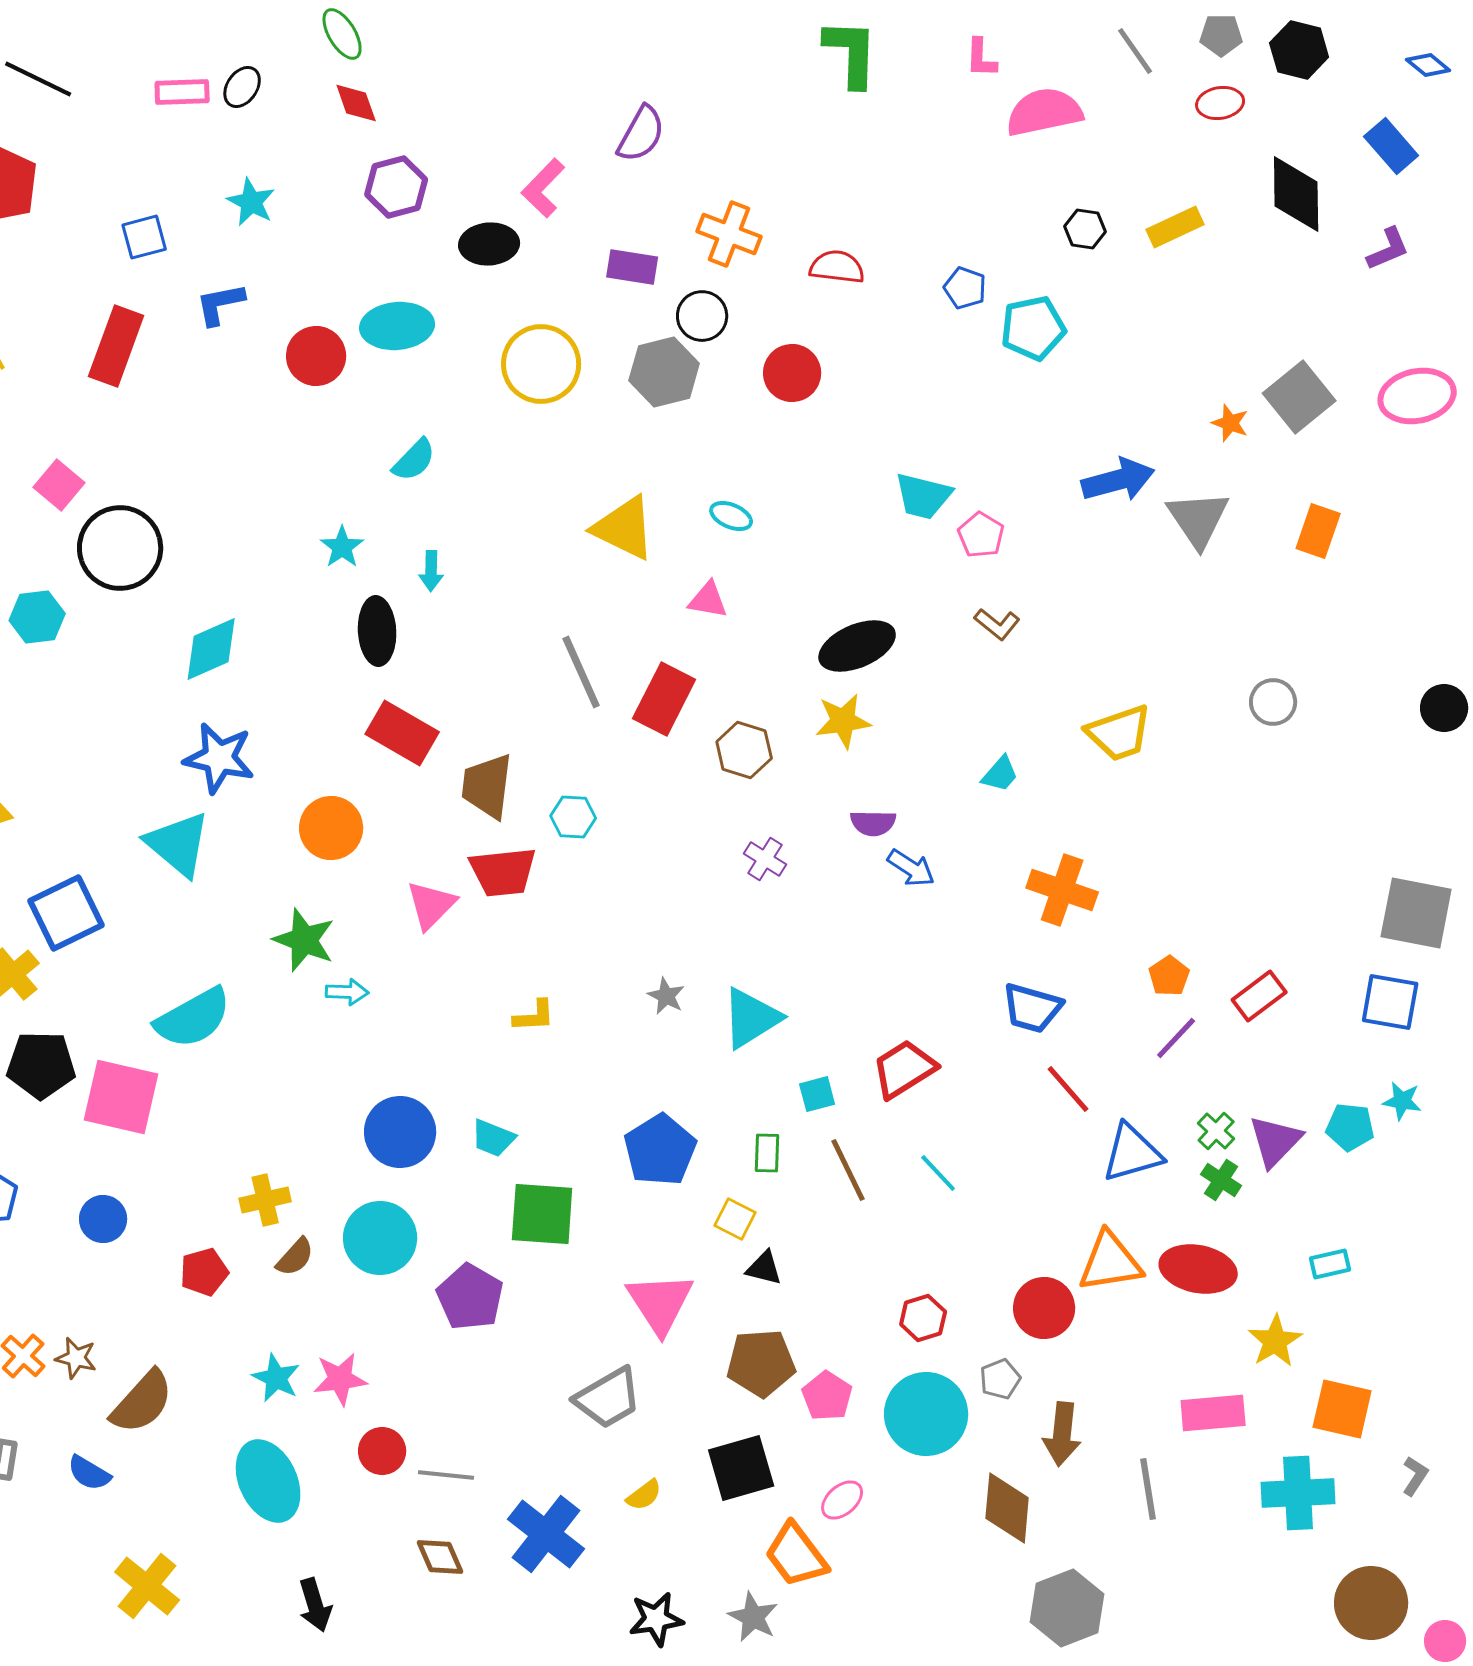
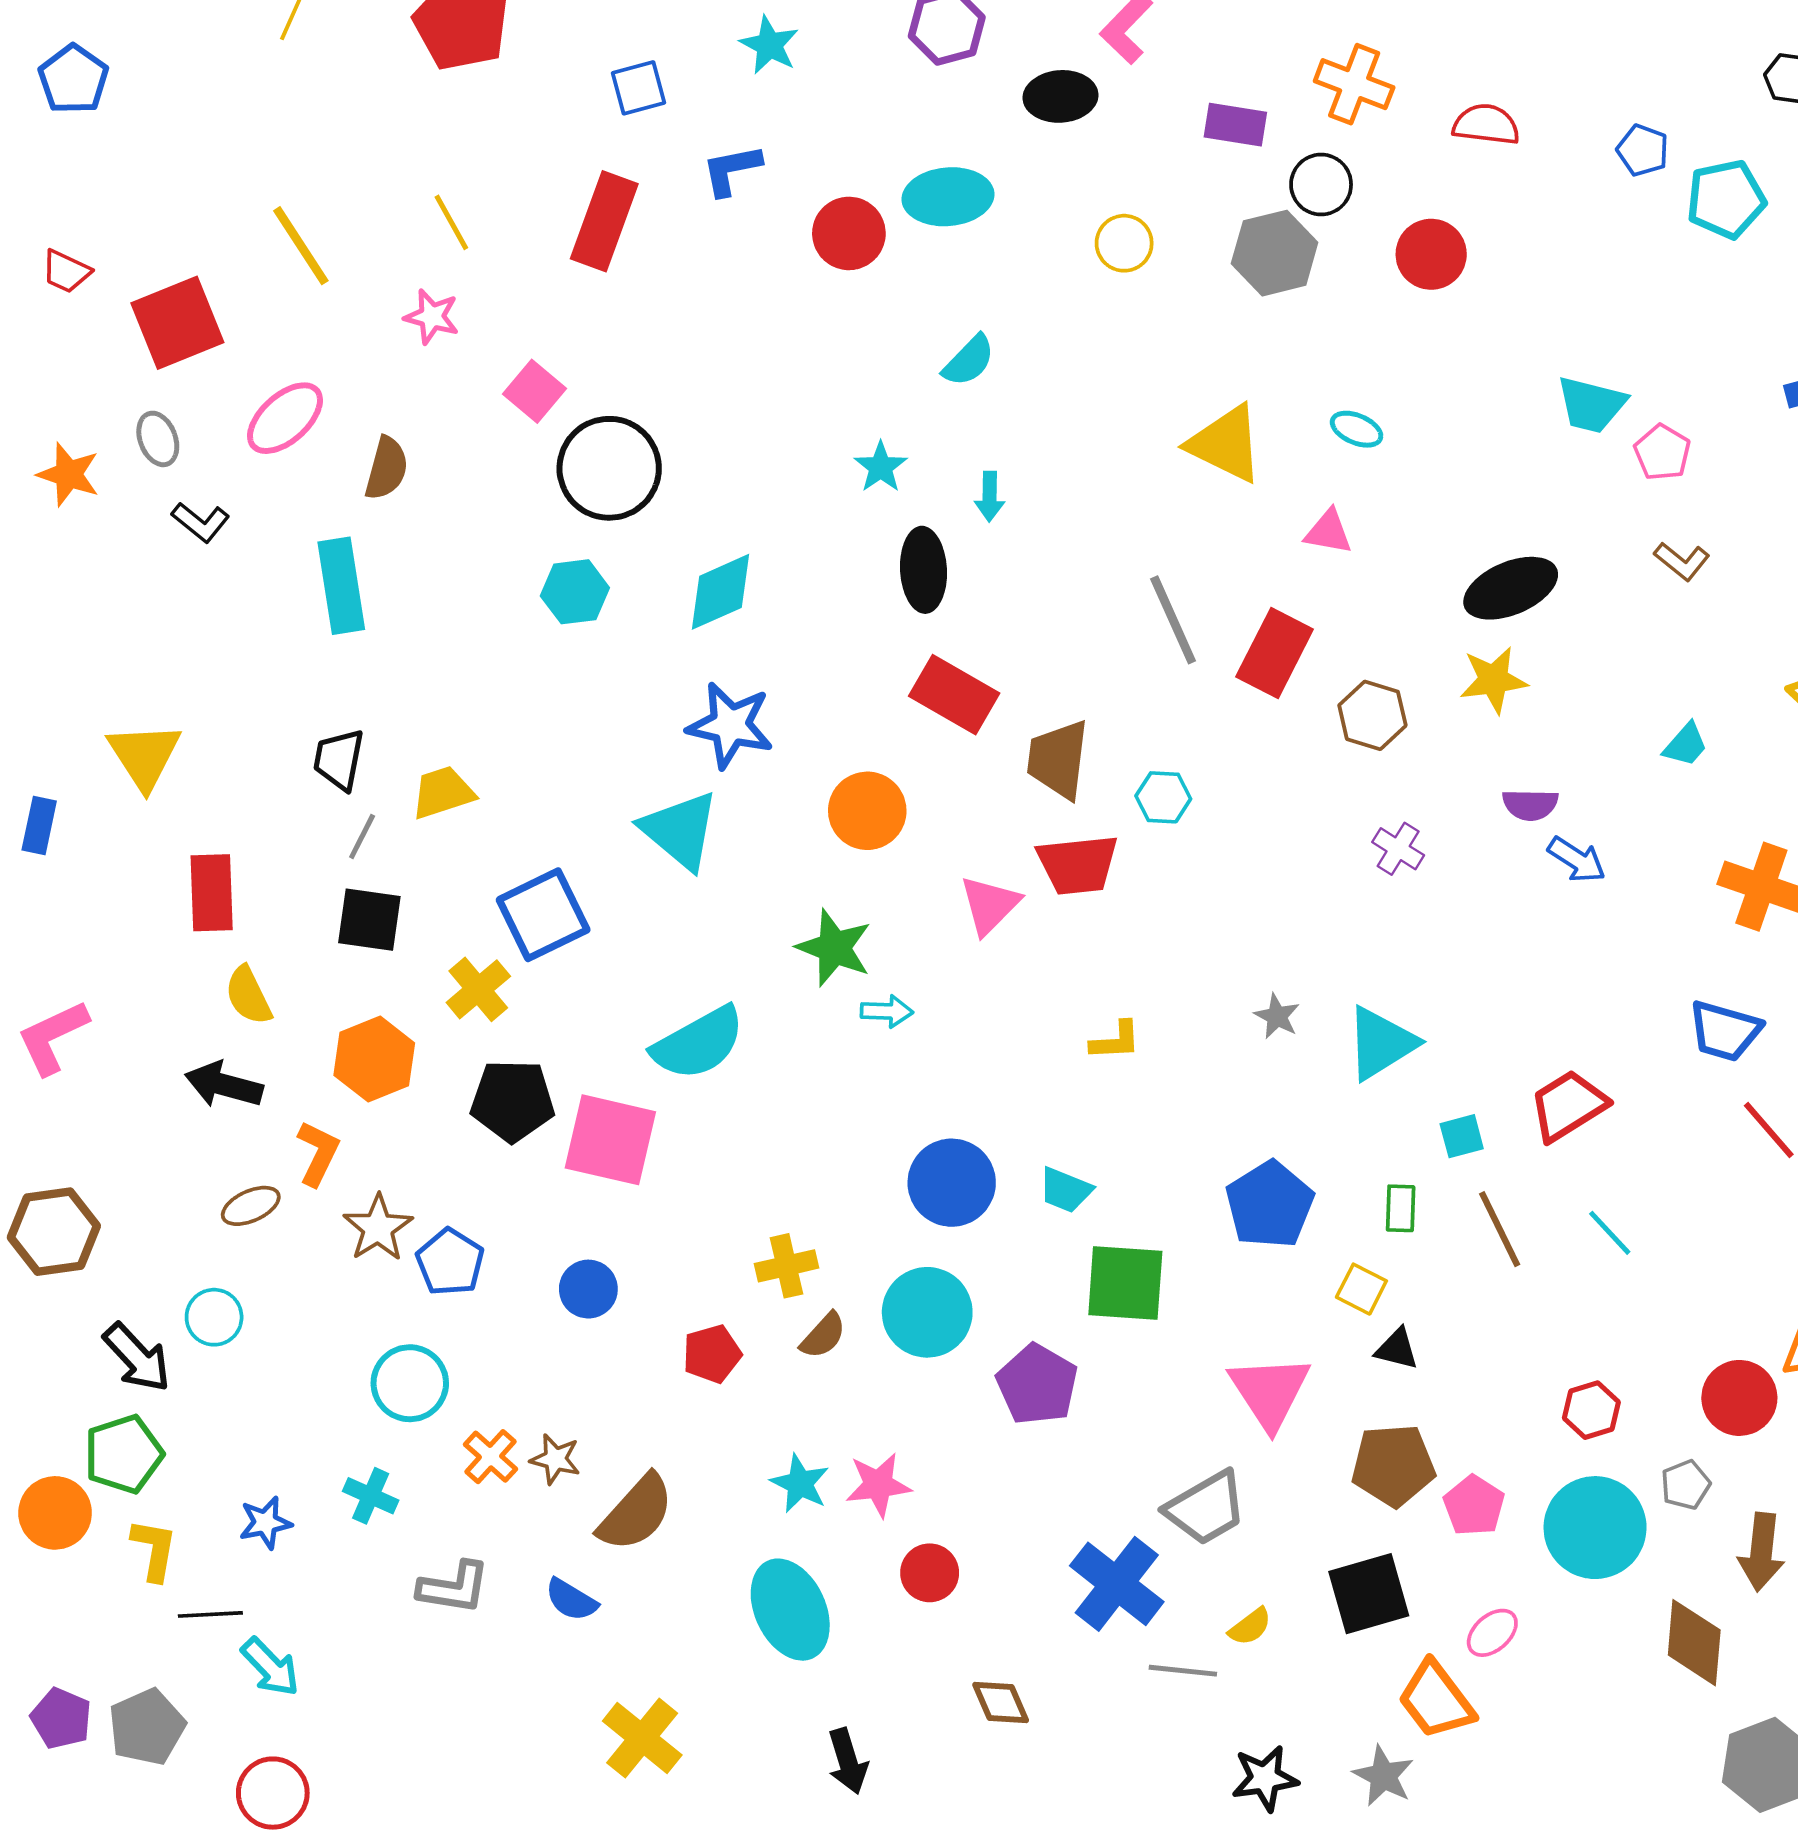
yellow circle: (541, 364) -> (1124, 243), size x0.6
cyan hexagon: (37, 617) -> (575, 592), moved
gray line: (446, 1475) -> (1183, 1671), moved
blue cross: (546, 1534) -> (1117, 1584), moved

